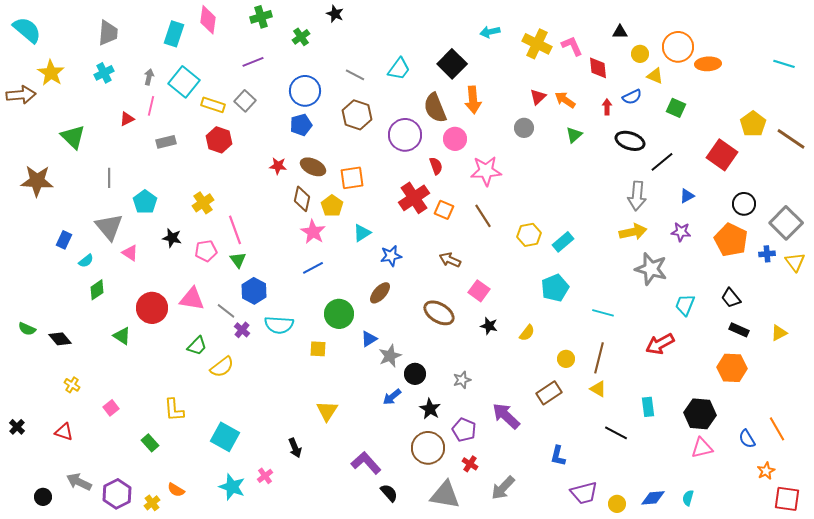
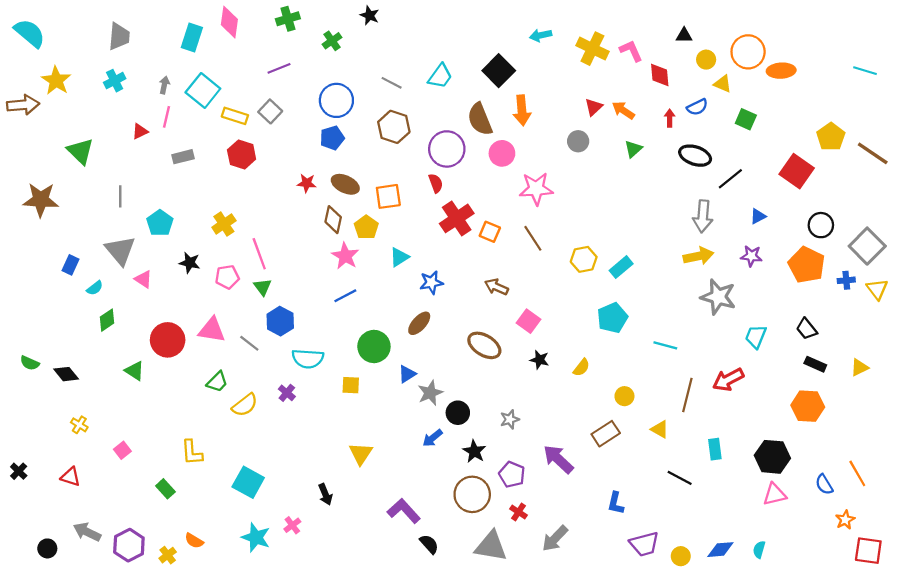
red semicircle: (436, 166) -> (436, 183), moved
purple cross: (242, 330) -> (287, 393), moved
brown line: (599, 358) -> (687, 395), moved

